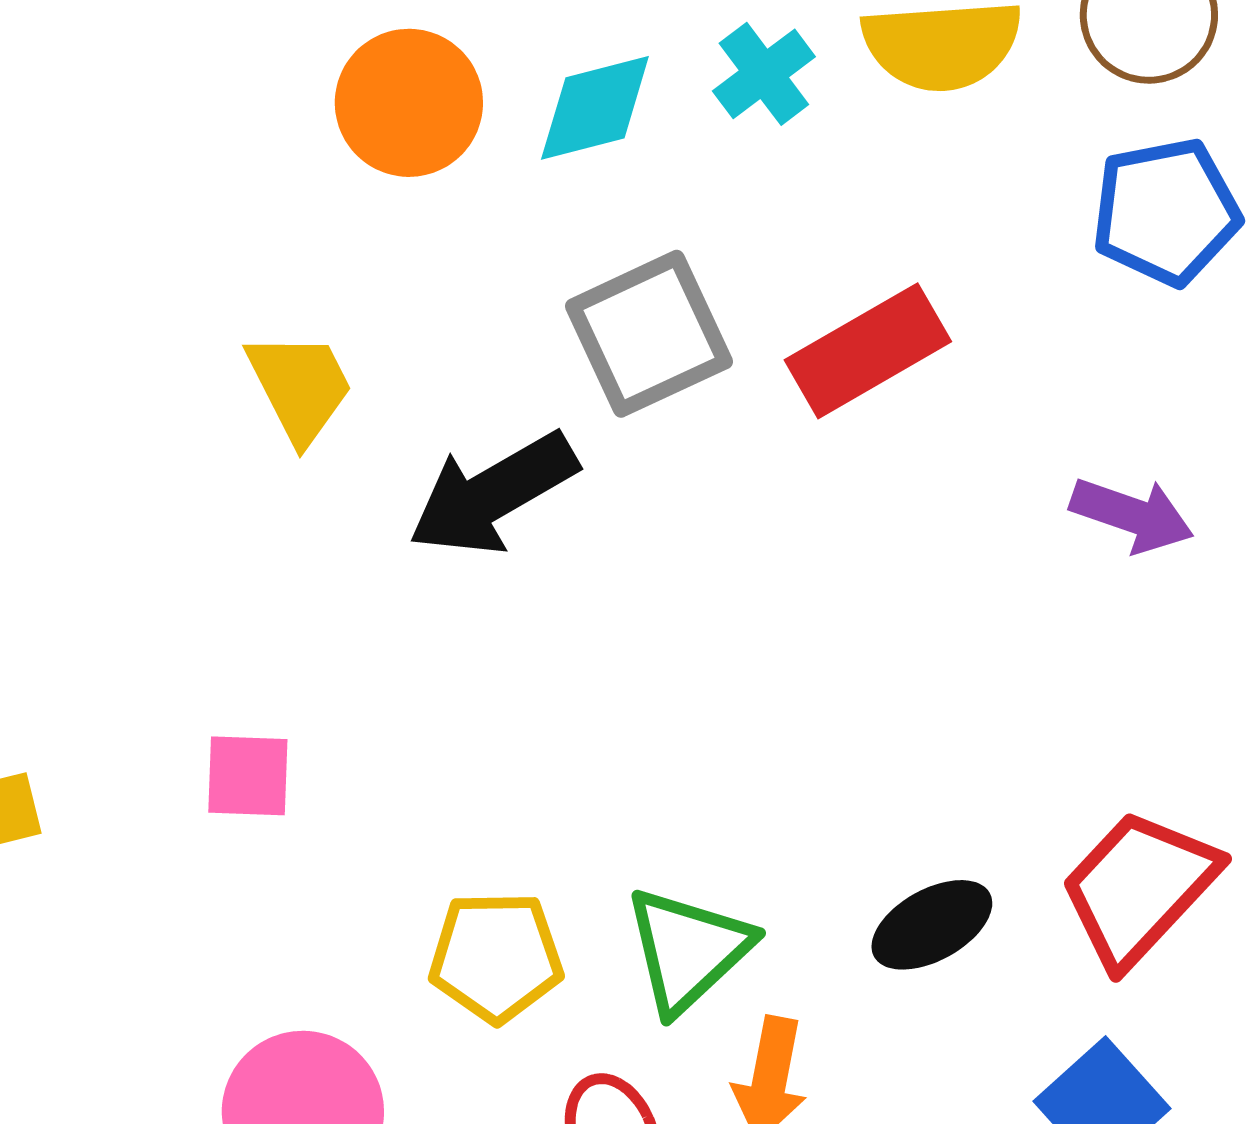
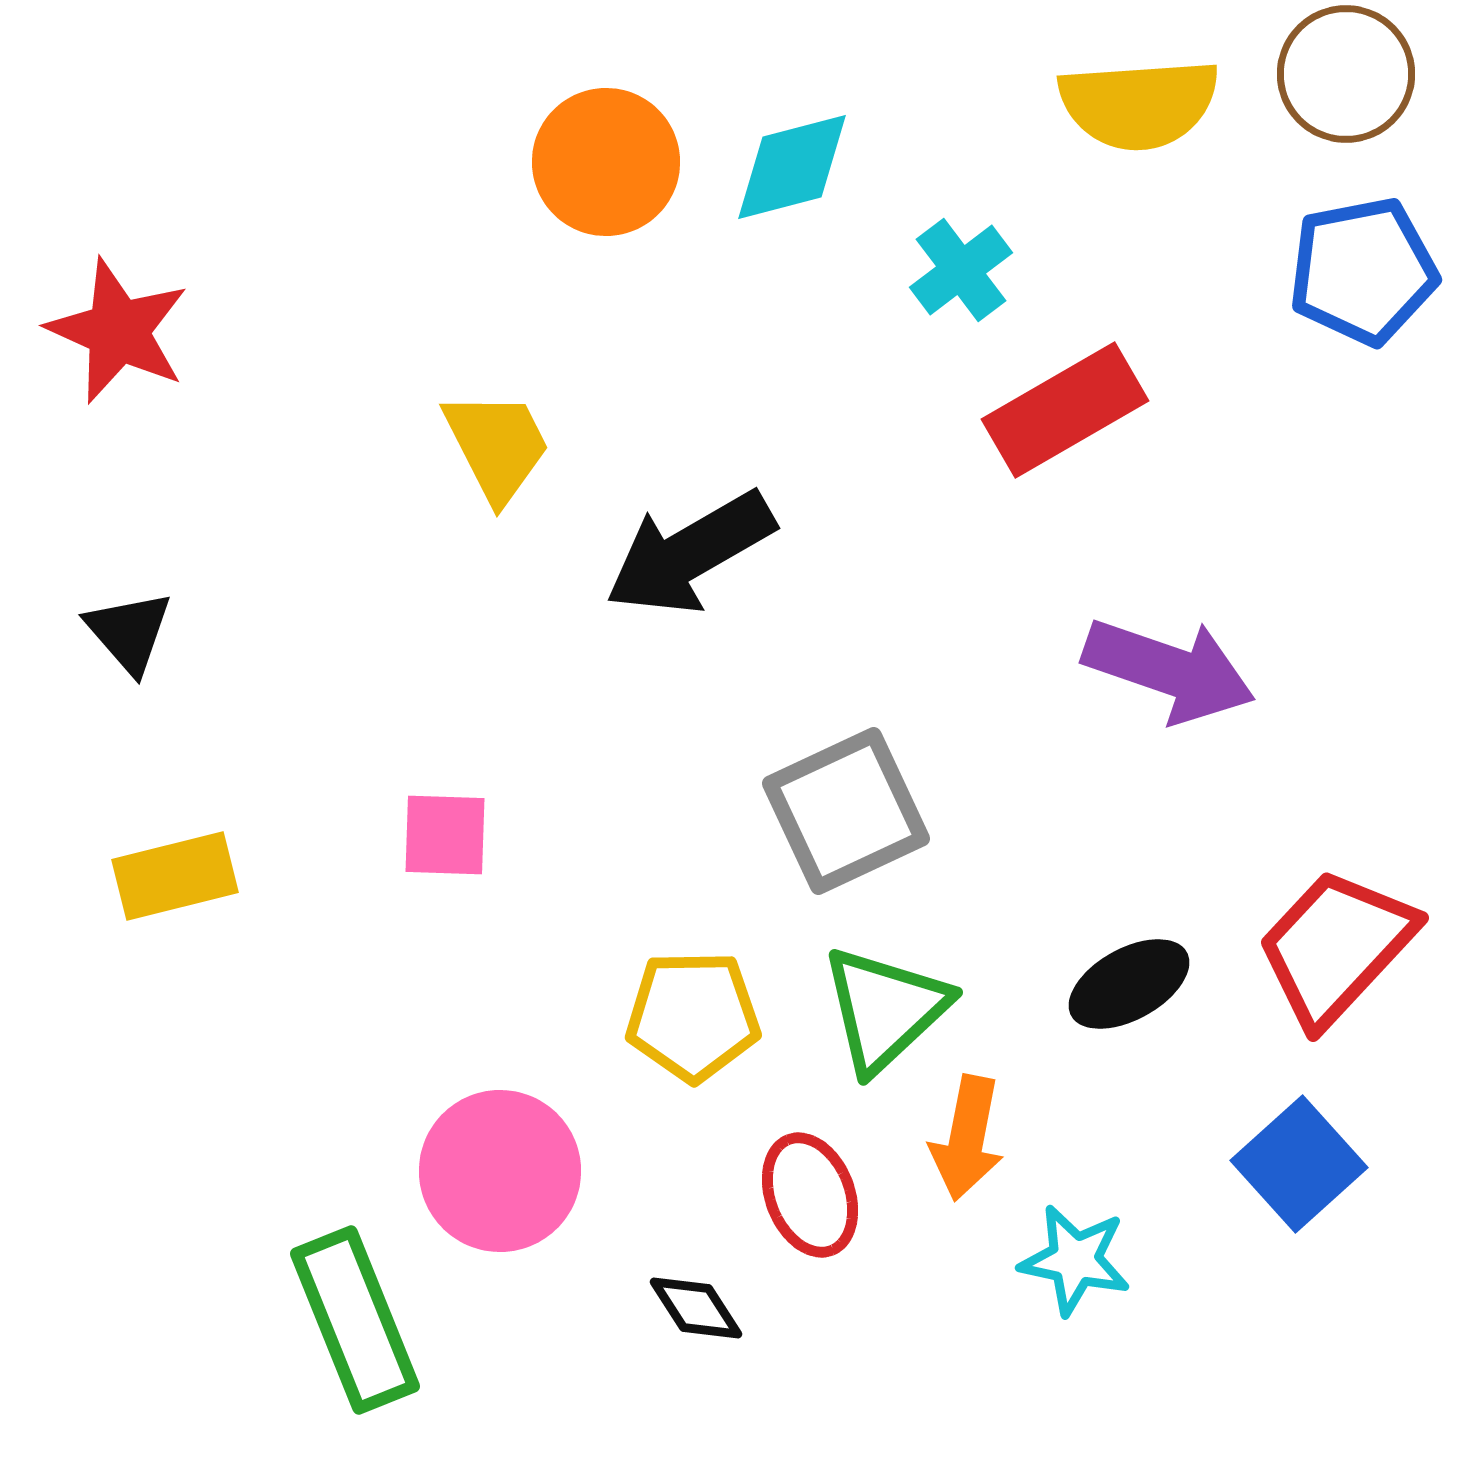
cyan cross: (764, 74) -> (961, 270), moved
gray square: (649, 334) -> (846, 811), moved
purple arrow: (1132, 515) -> (1169, 670), moved, size x1.4

